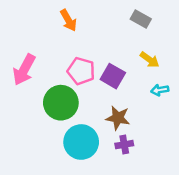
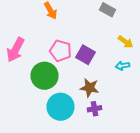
yellow arrow: (150, 60) -> (126, 42), moved

